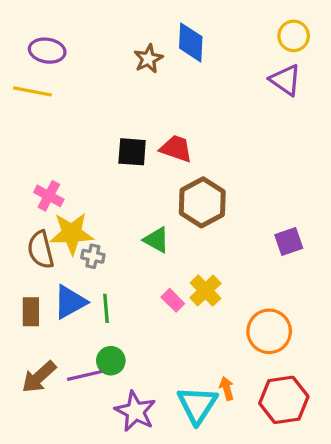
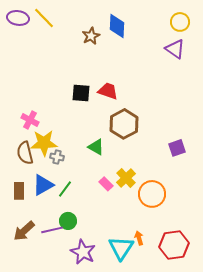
purple ellipse: (47, 51) -> (18, 18), moved
yellow line: (32, 91) -> (44, 18), moved, turned 35
green line: (106, 308) -> (65, 189), turned 42
orange circle: (269, 331) -> (152, 194), moved

